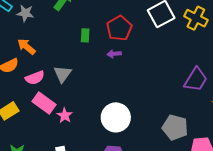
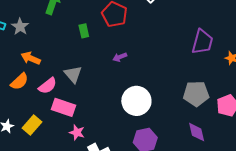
gray star: (25, 13) -> (20, 27), turned -30
purple arrow: (114, 54) -> (120, 57), moved
pink star: (65, 115) -> (77, 132), moved

